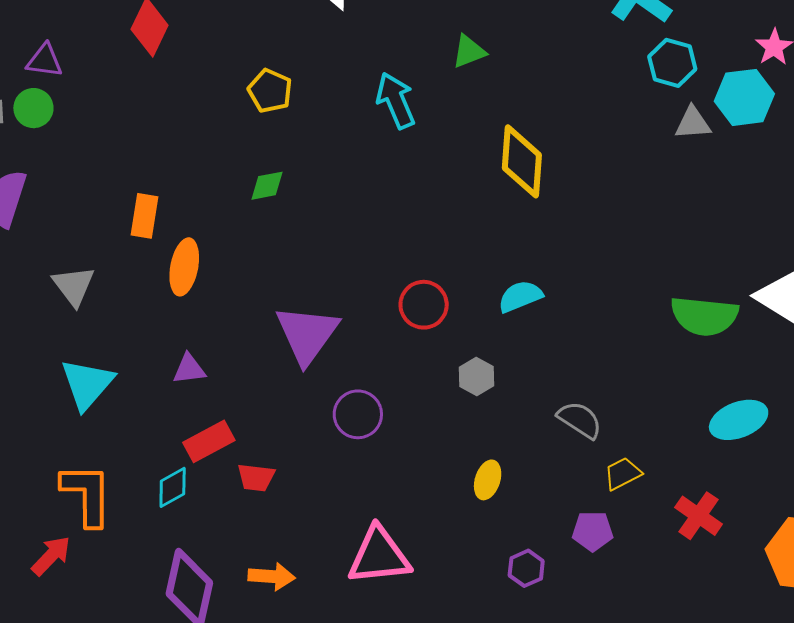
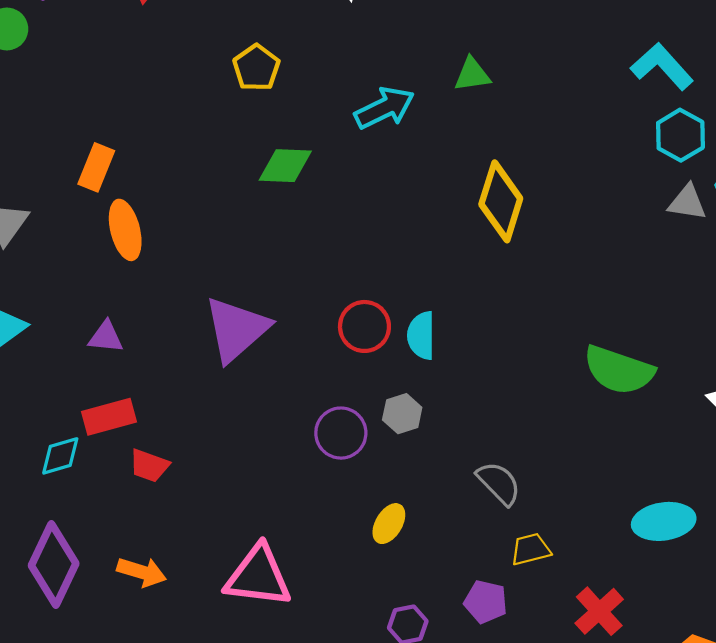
cyan arrow: (396, 101) -> (384, 108), turned 74
green diamond: (267, 186) -> (285, 166), moved, size x1.4
orange ellipse: (184, 267) -> (125, 230), turned -38
cyan semicircle: (520, 296) -> (421, 335), moved, turned -81
green semicircle: (704, 316) -> (619, 370), moved
purple circle: (358, 414) -> (341, 433), moved

